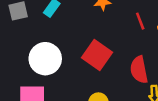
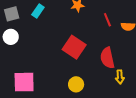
white circle: (45, 59) -> (11, 37), moved, size x0.6

